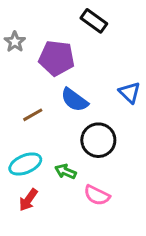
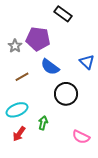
gray star: (15, 42) -> (15, 46), moved
green arrow: (66, 171) -> (43, 123), moved, turned 80
pink semicircle: (97, 195) -> (81, 137), moved

